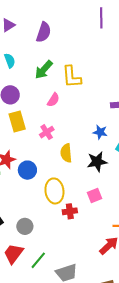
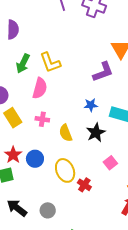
pink semicircle: (53, 100) -> (40, 88), size x1.5
pink cross: (47, 132) -> (42, 119), turned -32
pink square: (94, 195) -> (110, 163), moved
red cross: (70, 211) -> (84, 185), turned -32

